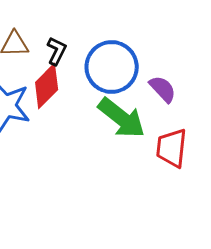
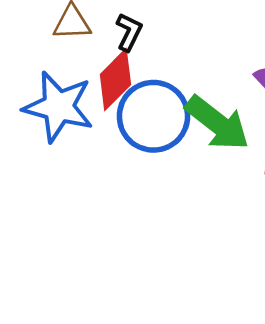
blue circle: (112, 67) -> (153, 116), moved

